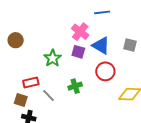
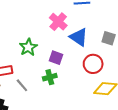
purple square: (78, 52) -> (56, 58), moved
red circle: (105, 71) -> (93, 64), moved

